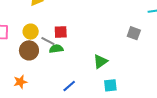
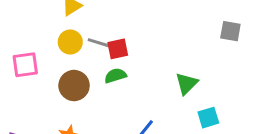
yellow circle: (31, 32) -> (70, 42), moved
gray line: (48, 41) -> (98, 43), moved

